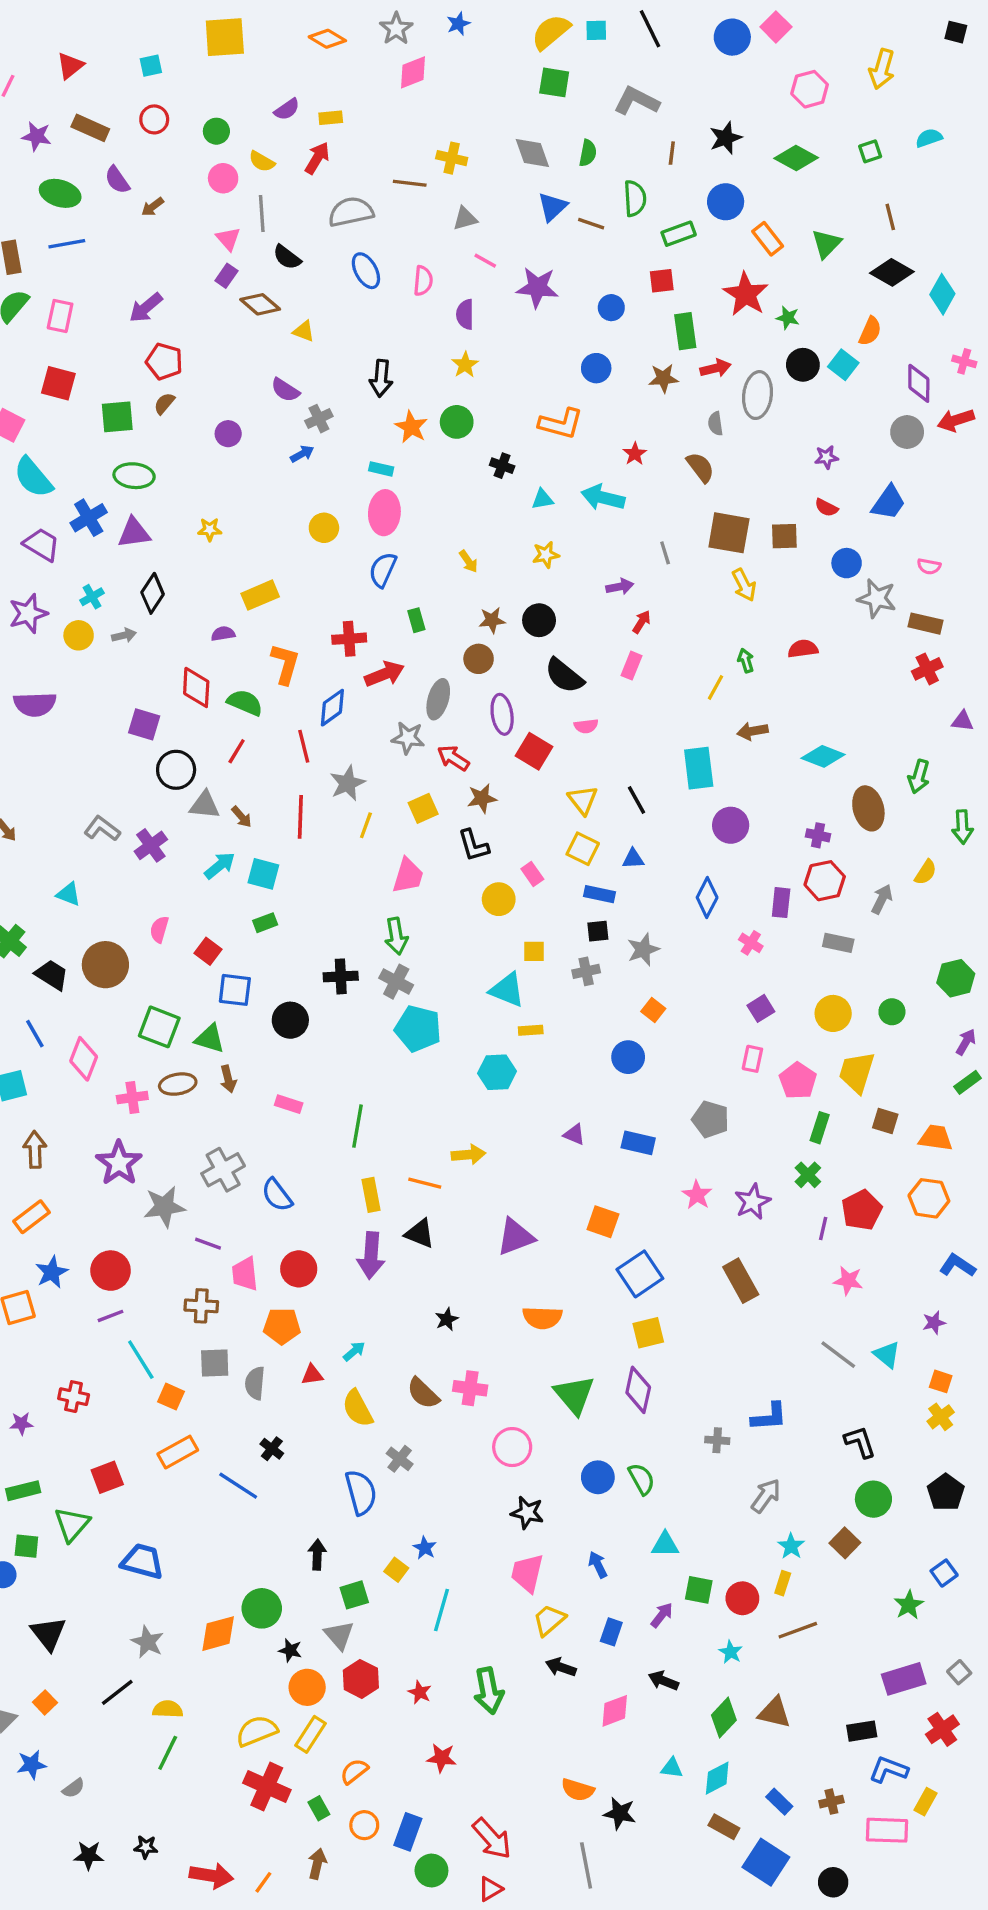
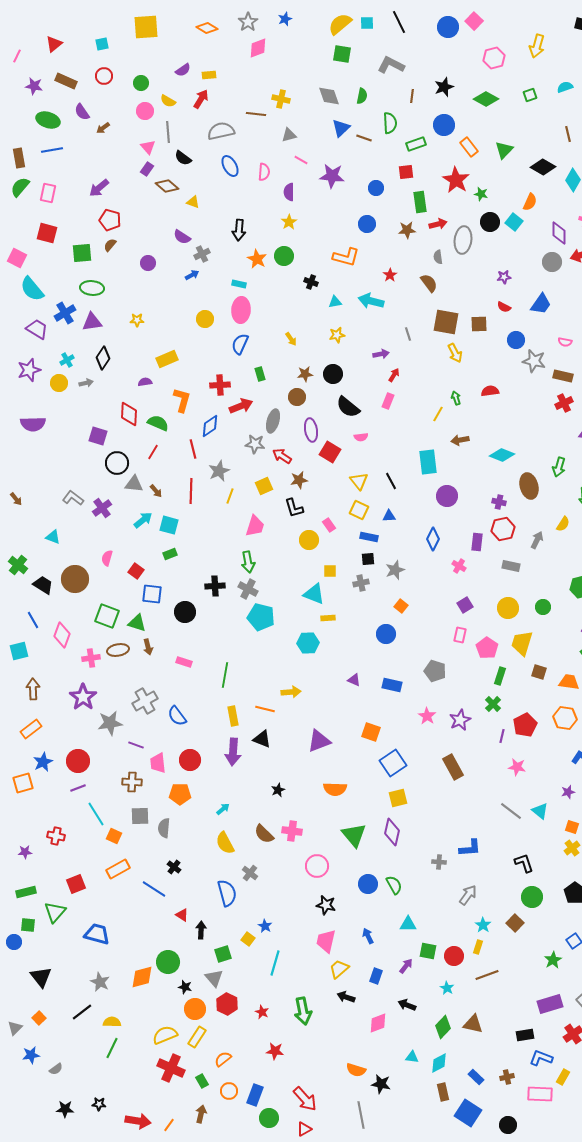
brown line: (890, 217) -> (568, 134), moved
red triangle: (312, 1375) -> (182, 915), moved, turned 40
brown rectangle: (724, 1827) -> (443, 1092), turned 48

